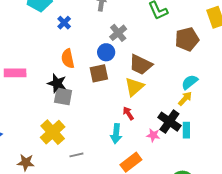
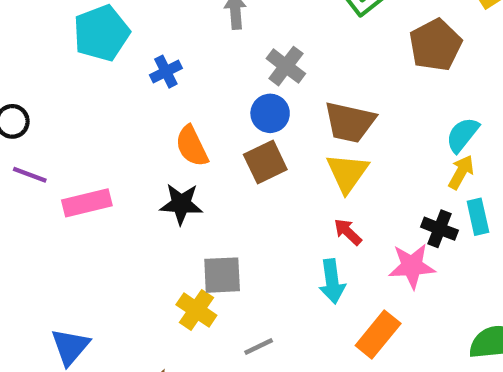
blue cross: (64, 23) -> (166, 72), turned 32
gray square: (63, 96) -> (222, 275), moved
black cross: (169, 122) -> (439, 229), size x0.7
cyan rectangle: (186, 130) -> (478, 217), moved
yellow cross: (53, 132) -> (196, 310), size x0.7
pink star: (153, 135) -> (412, 266), size x1.5

